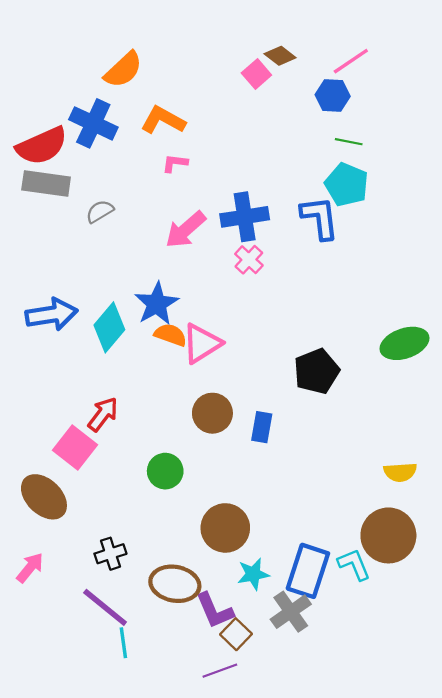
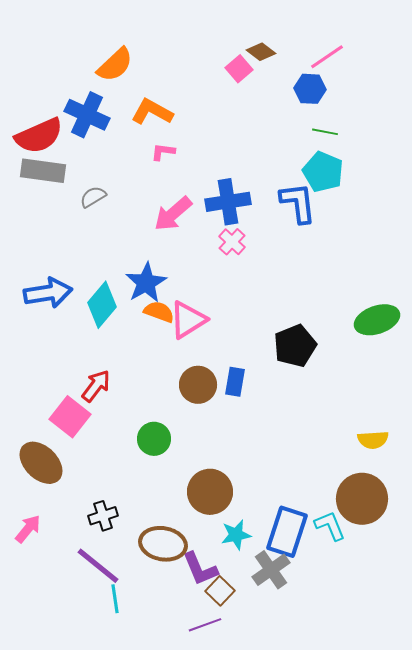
blue rectangle: (262, 427) -> (235, 382), moved

